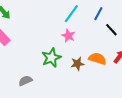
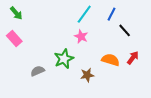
brown star: (77, 64) -> (87, 75), moved
gray semicircle: (25, 81) -> (38, 71), moved

